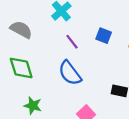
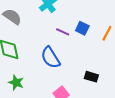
purple line: (72, 42) -> (63, 32), moved, turned -32

